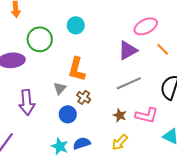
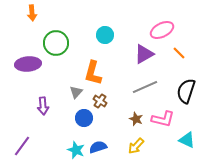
cyan circle: (76, 25) -> (105, 35), moved
purple arrow: (27, 102) -> (43, 106), size x0.7

